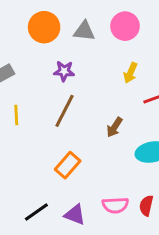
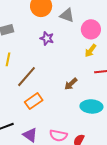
pink circle: (125, 26) -> (91, 29), moved
brown line: (65, 111) -> (26, 77), moved

